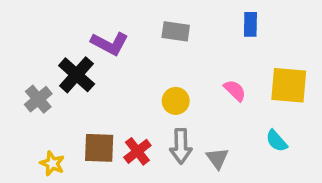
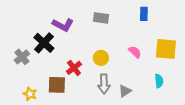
cyan semicircle: (277, 141) -> (159, 81), turned -144
red cross: (137, 151) -> (74, 68), moved
gray triangle: (217, 158) -> (125, 91), turned 32

